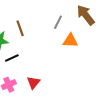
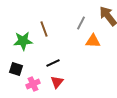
black line: (12, 58) -> (53, 63), moved

